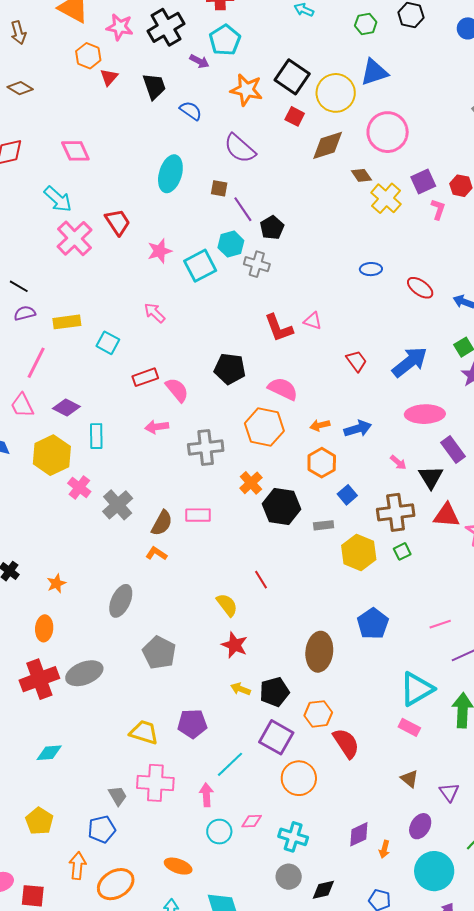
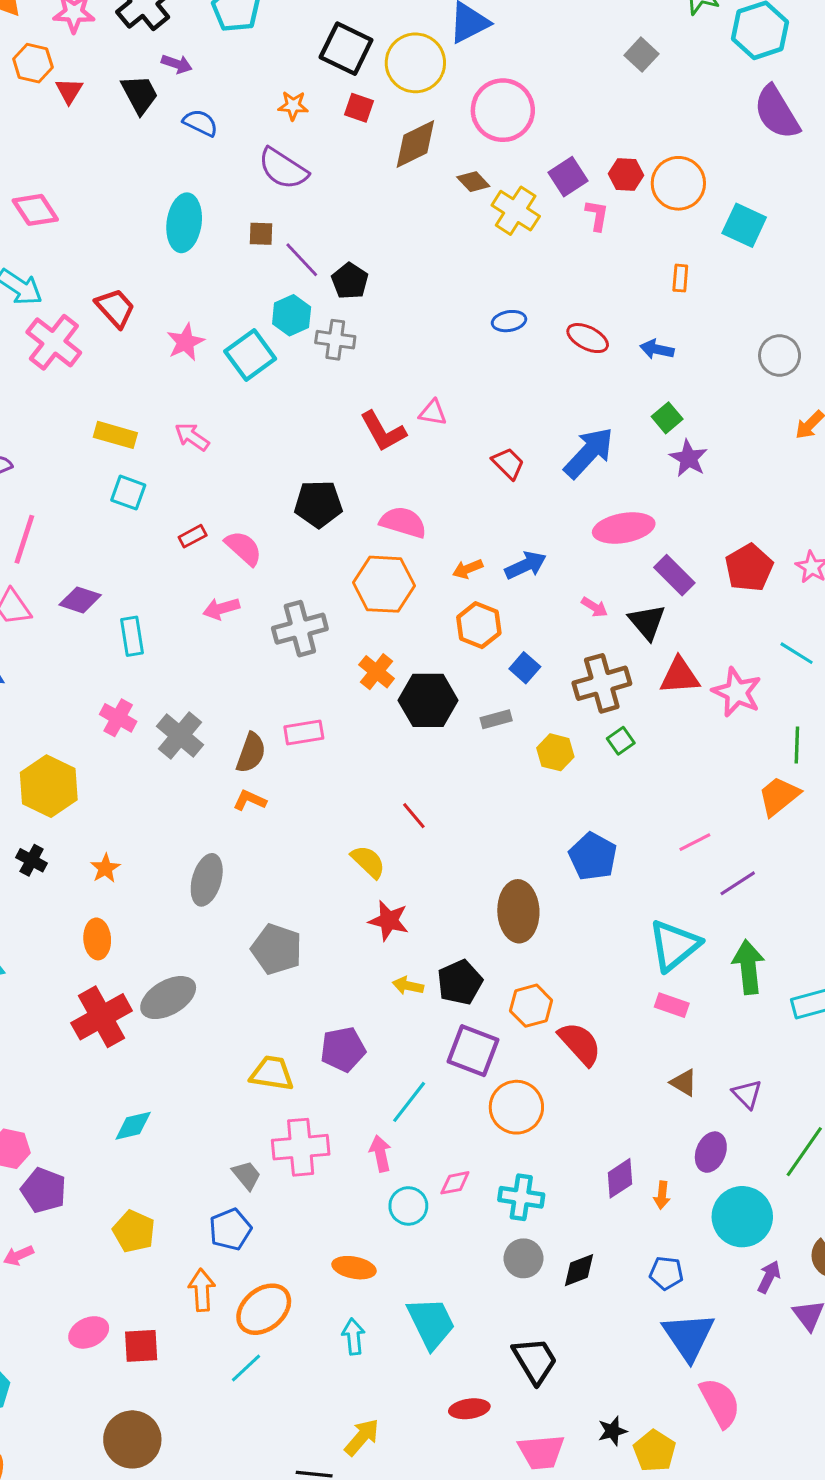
purple arrow: (199, 61) -> (177, 64), moved
orange star: (246, 90) -> (293, 106), moved, size x0.6
yellow rectangle: (67, 322) -> (115, 435), moved, turned 32
red rectangle: (145, 377) -> (193, 536), size x0.7
yellow hexagon: (52, 455) -> (49, 786), moved
yellow hexagon: (359, 553) -> (555, 752), size x0.7

